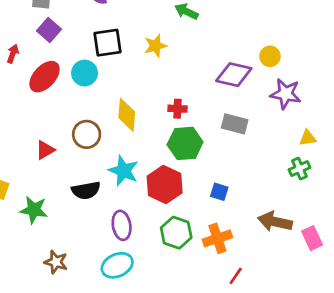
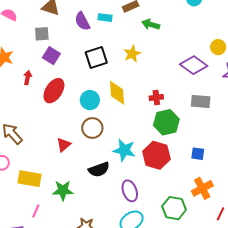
cyan circle: (85, 73) -> (90, 100), moved
purple diamond: (234, 75) -> (194, 65), turned 32
yellow diamond: (127, 115) -> (117, 93), moved
green hexagon: (176, 233) -> (174, 208), moved

